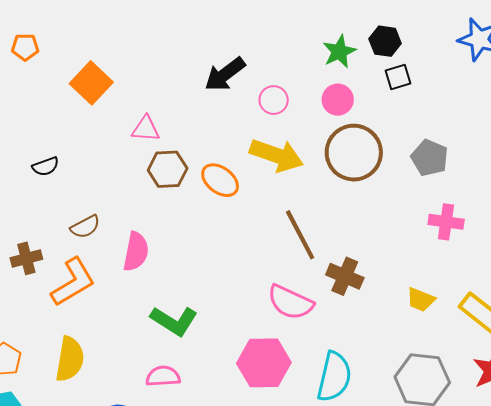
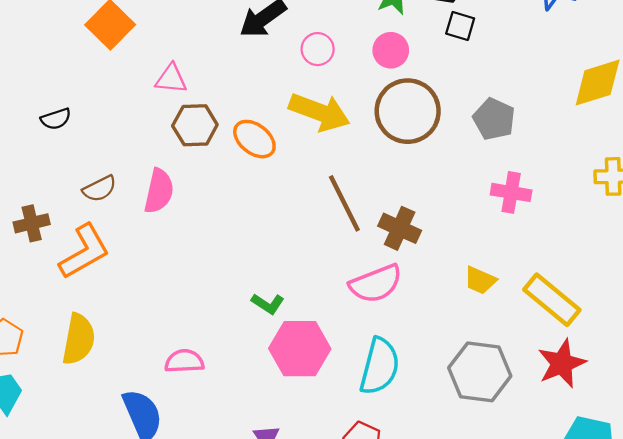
black square: (398, 77) -> (460, 26), turned 32
pink semicircle: (136, 252) -> (159, 191), moved
brown cross: (345, 276) -> (400, 228), moved
pink semicircle: (290, 302) -> (376, 284), moved, turned -48
green L-shape: (174, 321) -> (268, 304), moved, size x0.6

